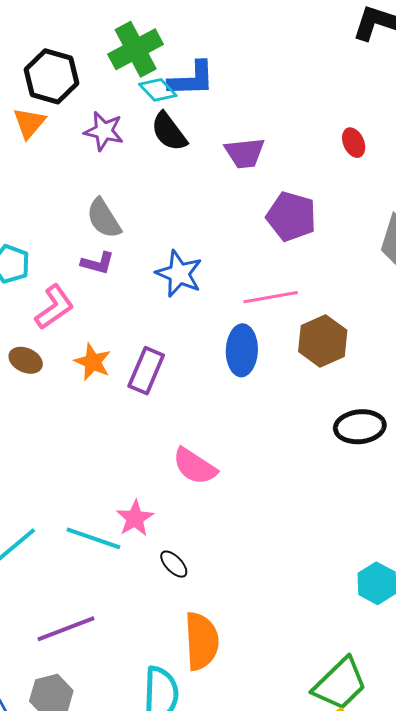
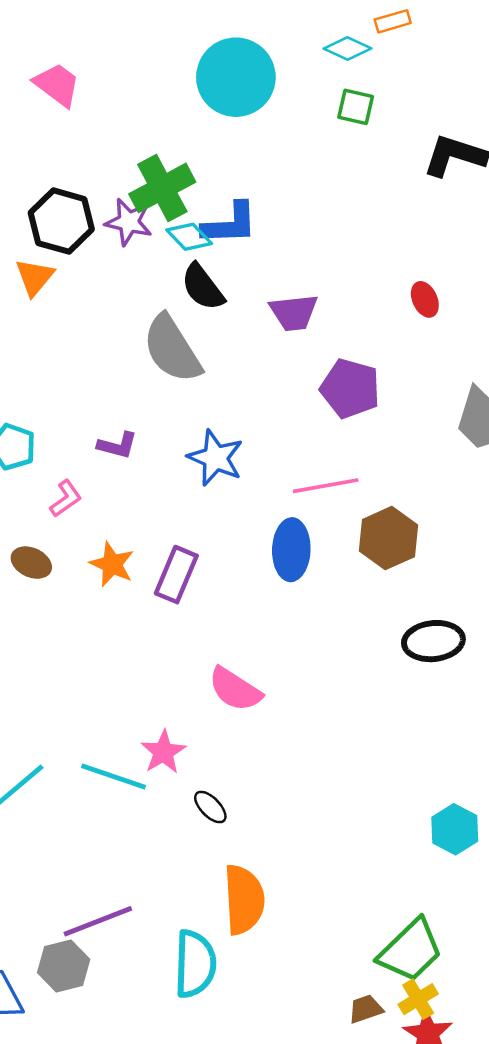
purple star: (104, 131) -> (129, 222), moved
gray semicircle: (104, 218) -> (172, 349), moved, size x1.4
pink L-shape: (54, 307) -> (66, 499), size x0.7
purple line: (66, 629) -> (98, 921), moved

